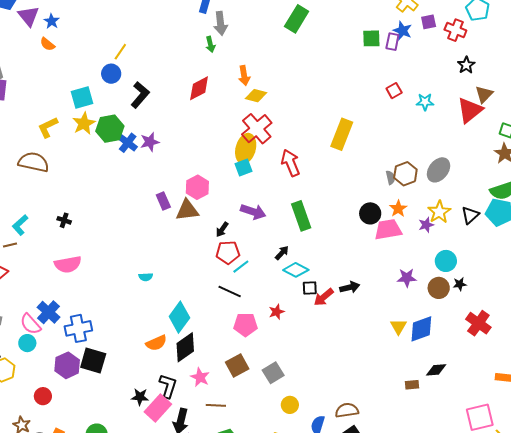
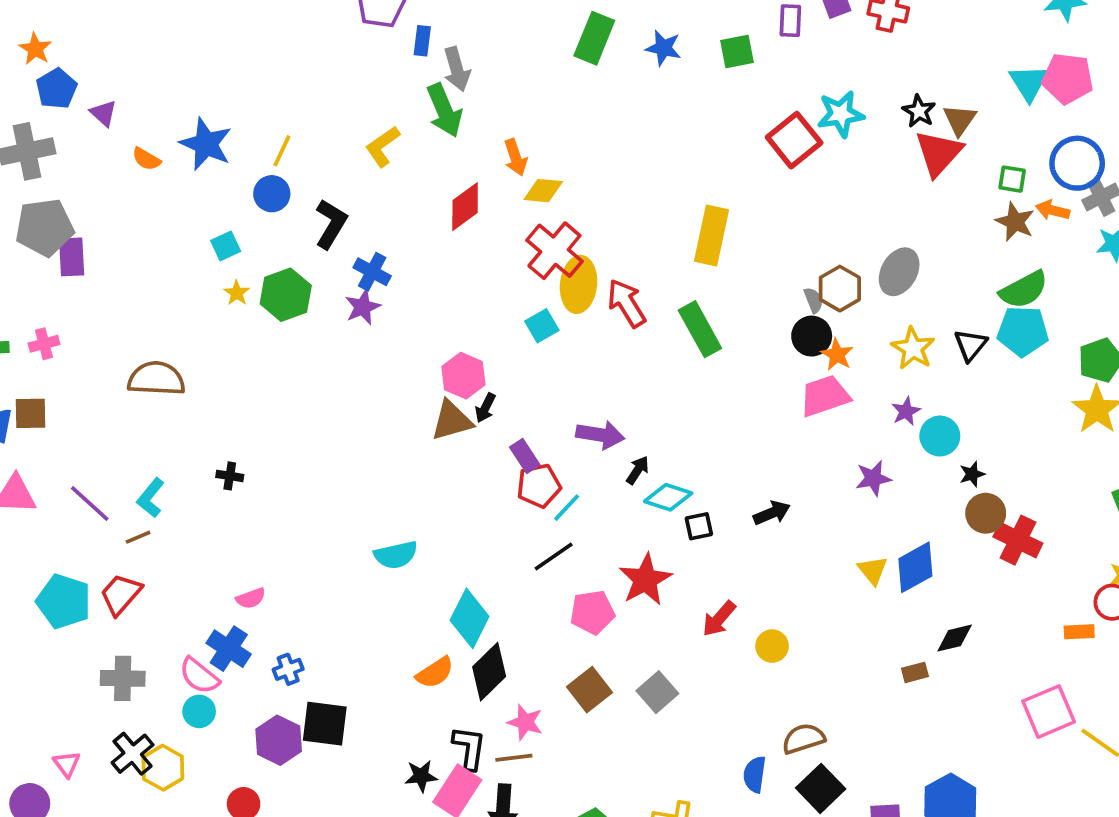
purple triangle: (29, 16) -> (104, 113), size x0.7
blue star: (52, 21) -> (206, 144), moved, size x1.8
blue star: (402, 31) -> (663, 48), moved
purple rectangle: (392, 42) -> (790, 21), moved
green arrow: (210, 44) -> (444, 110), size x1.8
black star: (466, 65) -> (919, 111), moved
red diamond: (199, 88) -> (465, 207), moved
red square: (394, 91) -> (794, 140), size x1.8
cyan square: (82, 97) -> (226, 246), size x0.7
cyan star: (425, 102) -> (841, 114), moved, size x1.4
yellow star: (84, 123) -> (237, 293), size x0.6
yellow L-shape: (48, 127) -> (383, 146), moved
blue cross: (128, 143) -> (372, 272), moved
yellow ellipse: (246, 149) -> (579, 284), moved
purple rectangle: (163, 201) -> (525, 456), moved
purple arrow: (253, 212) -> (600, 435), moved
black circle: (370, 213) -> (812, 336), moved
green rectangle: (301, 216) -> (700, 329), moved
purple star: (426, 225) -> (906, 411), moved
black arrow: (222, 229) -> (485, 408), moved
pink semicircle: (68, 264) -> (251, 598), moved, size x0.6
cyan semicircle: (146, 277) -> (396, 555), size x1.6
brown circle: (439, 288) -> (986, 513), moved
black line: (230, 291) -> (554, 556), turned -50
red arrow: (324, 297) -> (719, 619), moved
red star: (277, 312) -> (645, 580), size x1.8
blue cross: (78, 328) -> (288, 669), size x0.6
brown line: (216, 405) -> (514, 758), moved
yellow circle: (290, 405) -> (772, 646), moved

